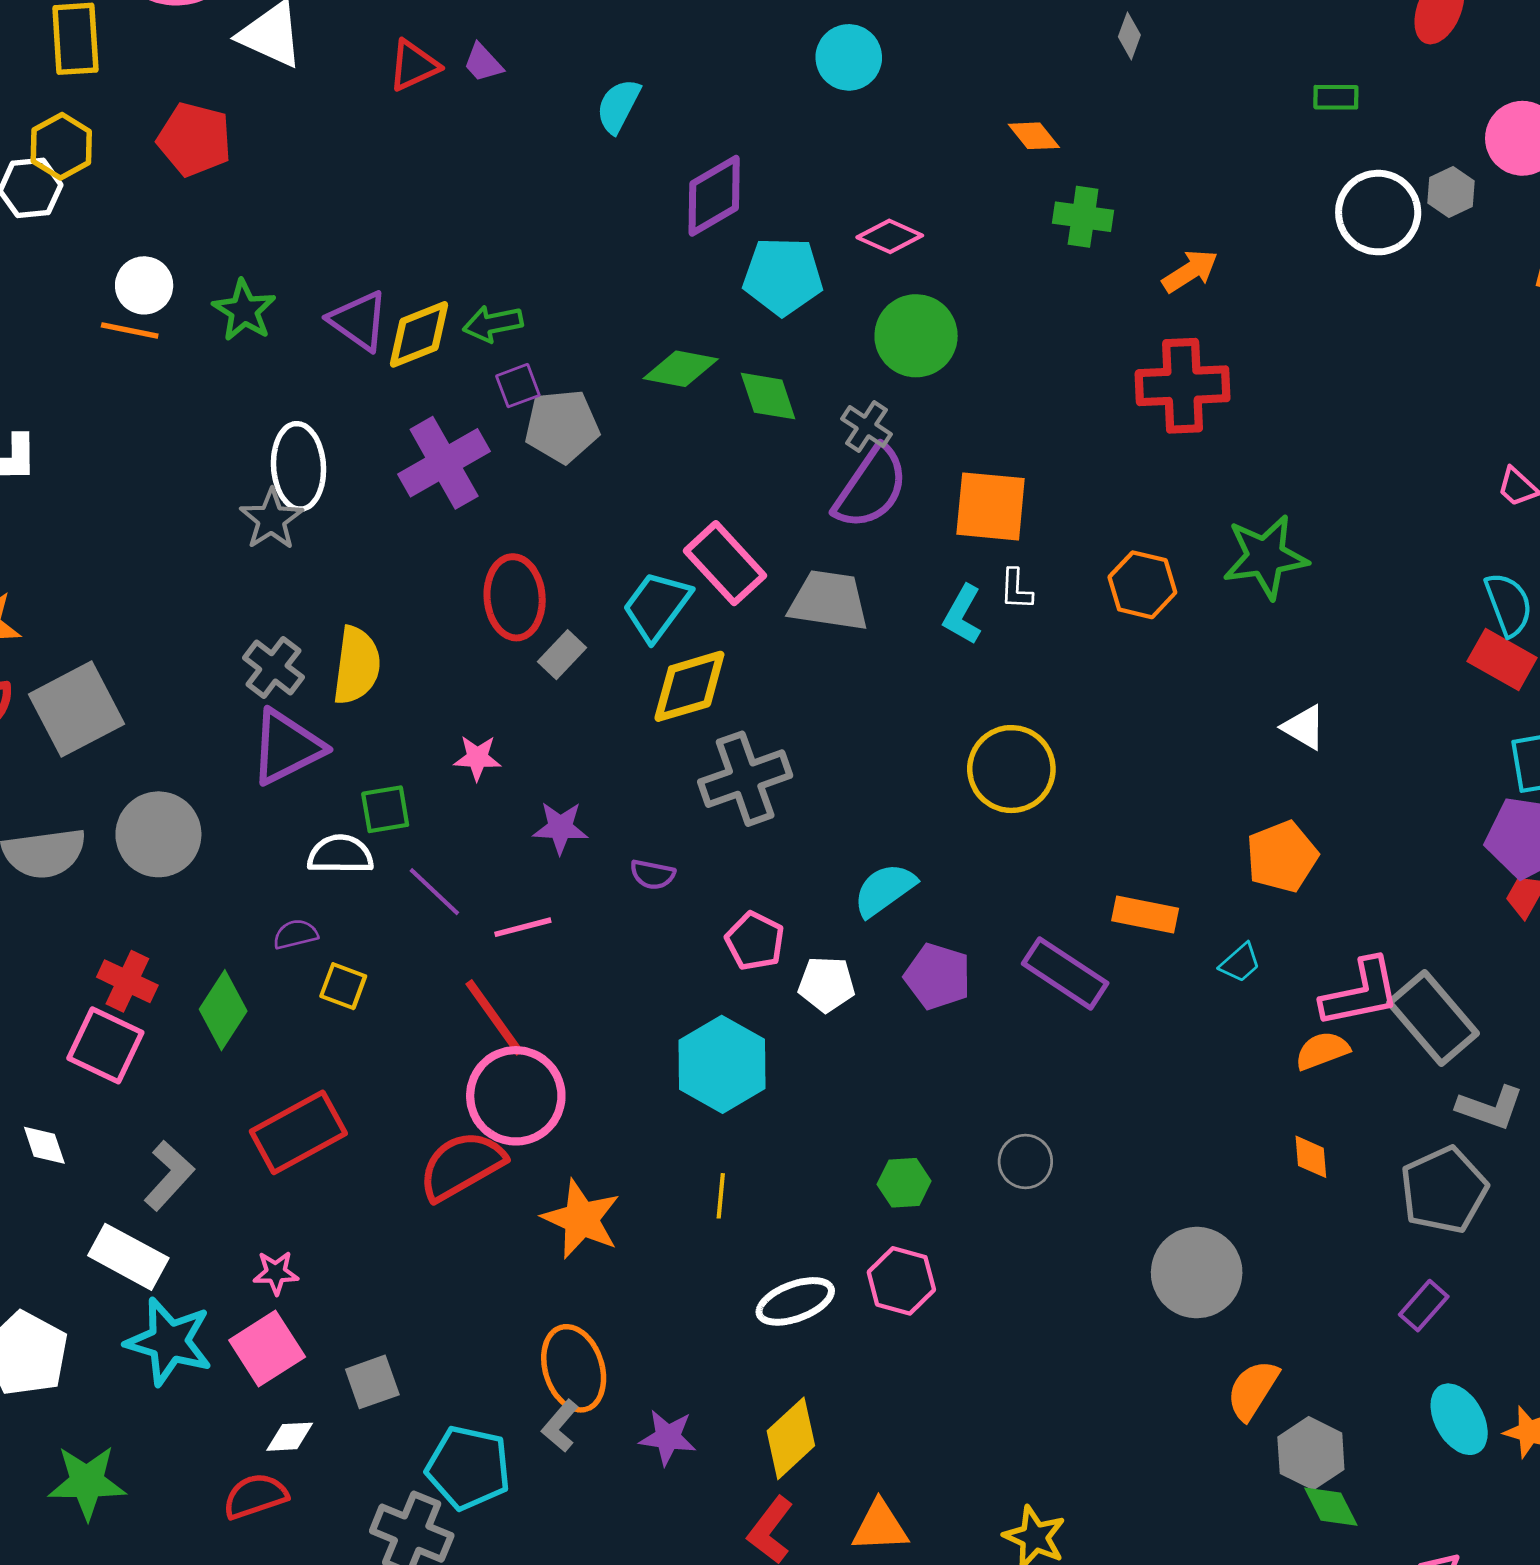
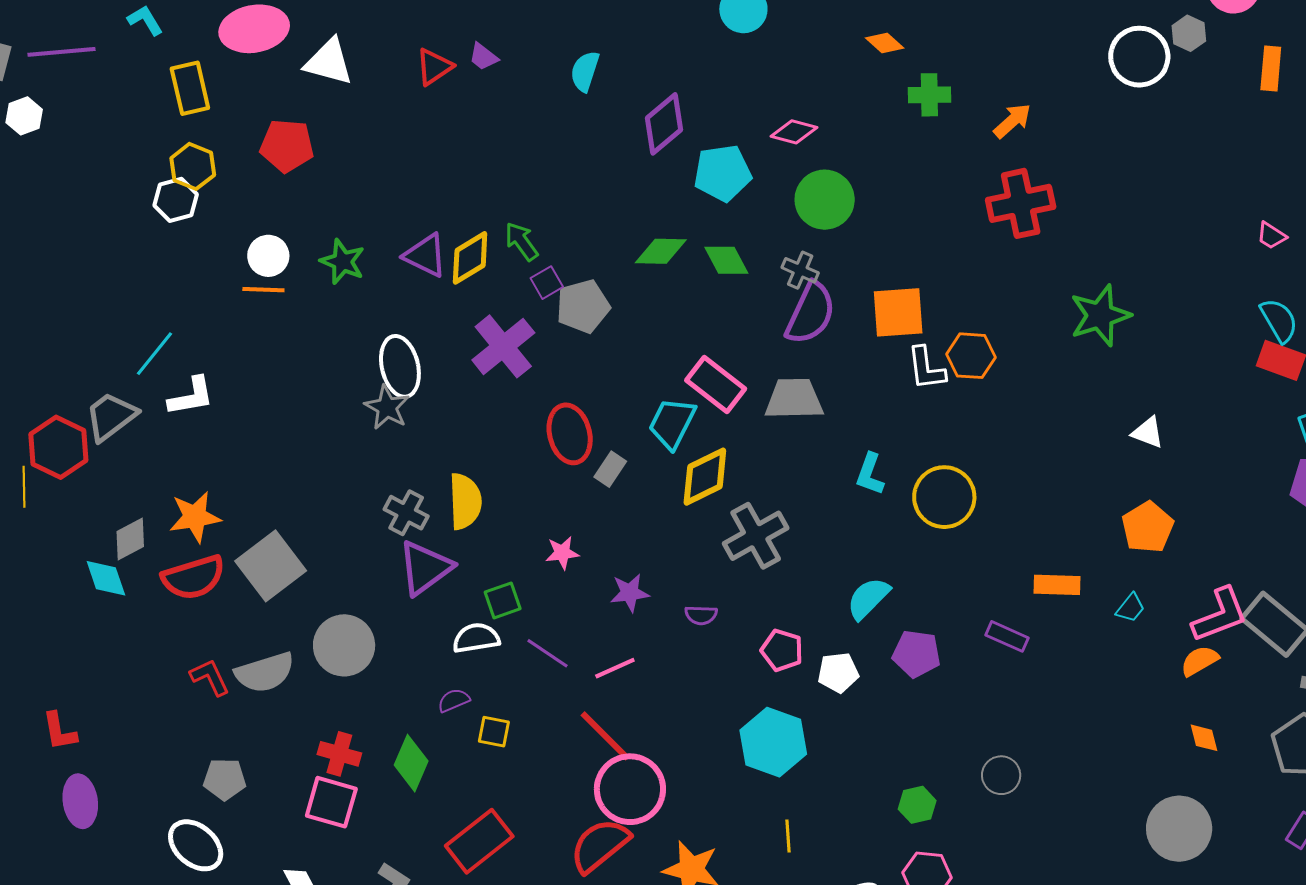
green arrow: (493, 324) -> (521, 241), turned 75
orange hexagon: (1142, 585) -> (971, 356), moved
white L-shape: (1016, 589) -> (926, 368), size x1.5
cyan L-shape: (962, 615) -> (870, 474), moved
purple rectangle: (1065, 973) -> (1007, 636), size x0.7
gray circle: (1197, 1273) -> (1179, 829), moved

